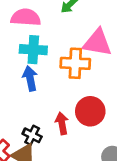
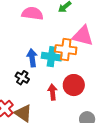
cyan cross: (33, 50) -> (52, 57), moved
black cross: (32, 135) -> (22, 78), moved

